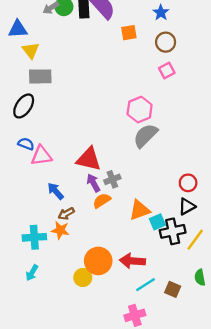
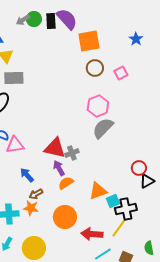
blue star: (161, 13) -> (136, 39), moved
orange square: (129, 33) -> (89, 41), size x1.6
brown circle: (166, 42) -> (95, 68), moved
gray cross: (112, 179) -> (72, 153), moved
black triangle: (187, 207) -> (147, 181), moved
yellow line: (195, 240) -> (119, 228), moved
orange circle: (98, 261) -> (65, 217), moved
yellow circle: (83, 277) -> (34, 248), moved, size x1.5

